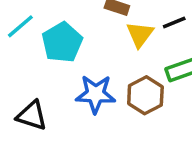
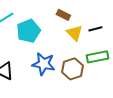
yellow triangle: (140, 34) -> (74, 33), turned -30

